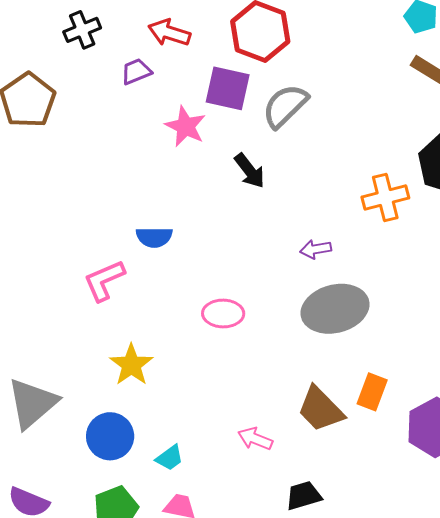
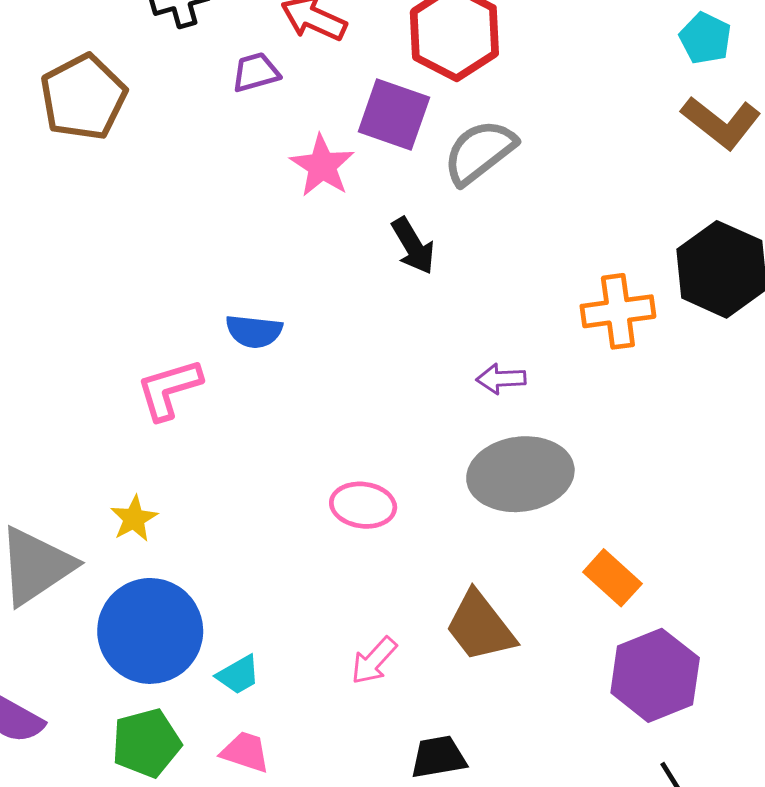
pink ellipse: (223, 313) -> (363, 505), moved
yellow star: (131, 365) -> (134, 519), moved, size x0.7
orange rectangle: (372, 392) -> (612, 578), moved, turned -75
blue circle: (110, 436) -> (150, 631), size x1.4
pink arrow: (255, 439) -> (374, 661), turned -76

